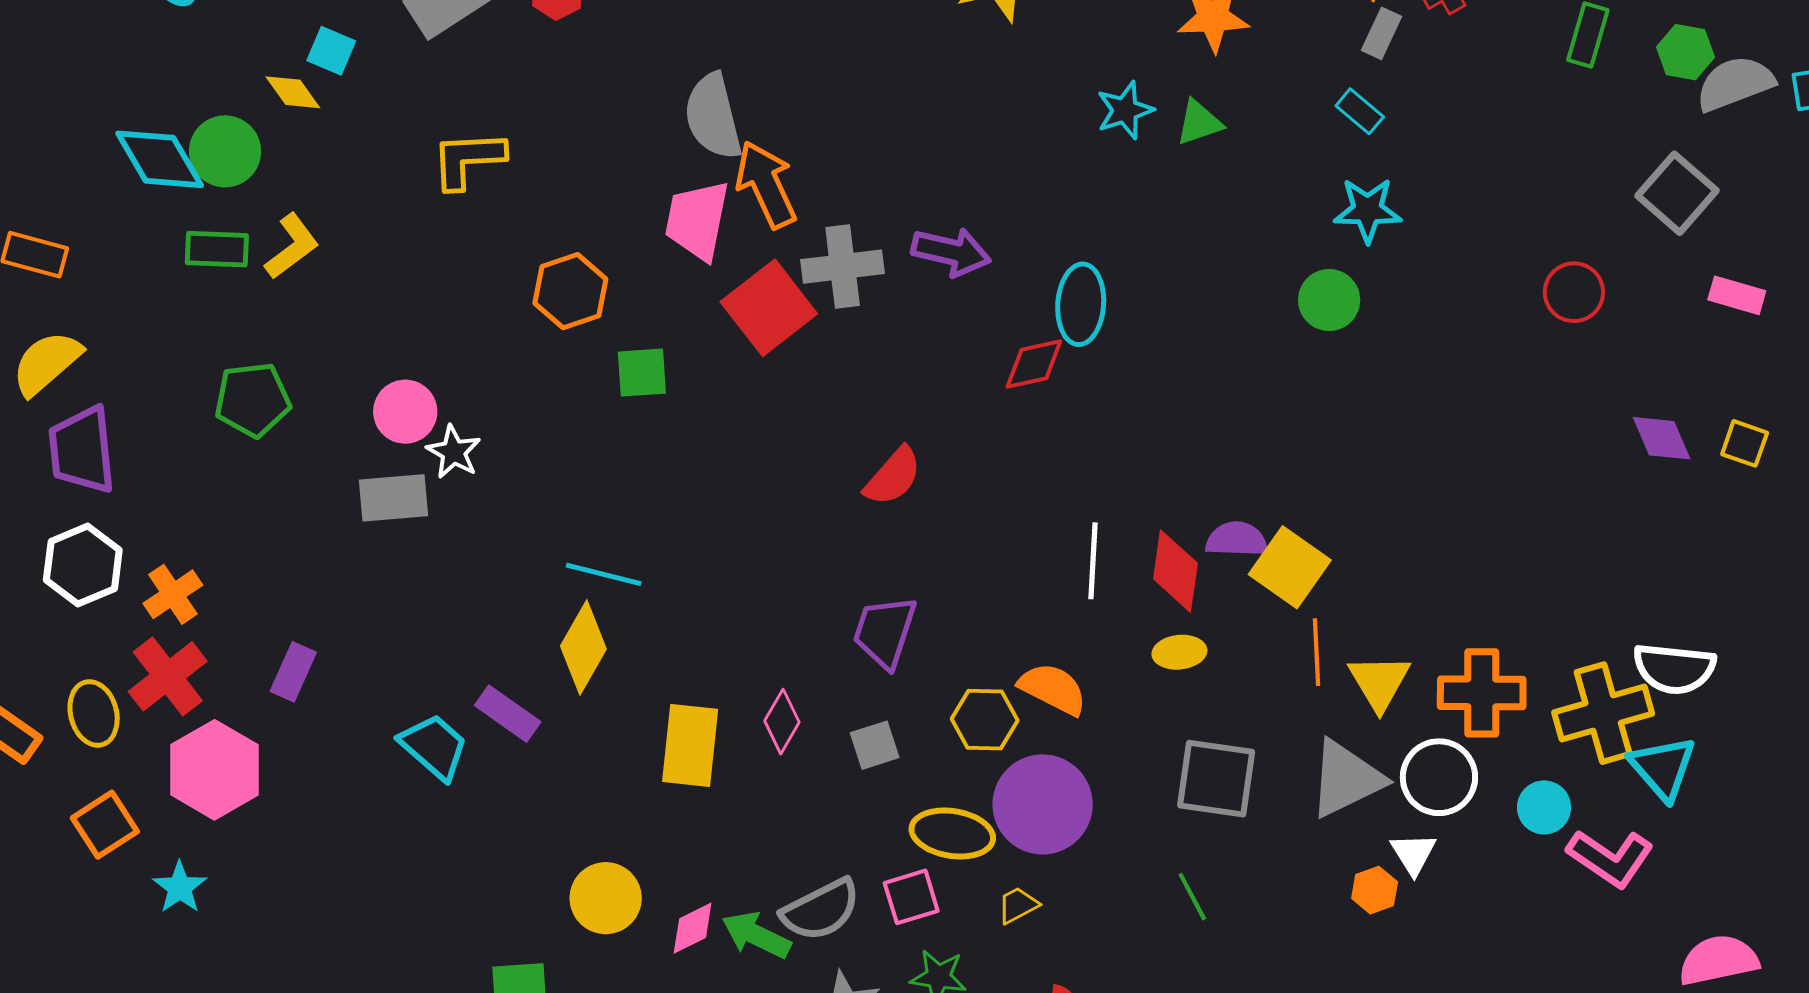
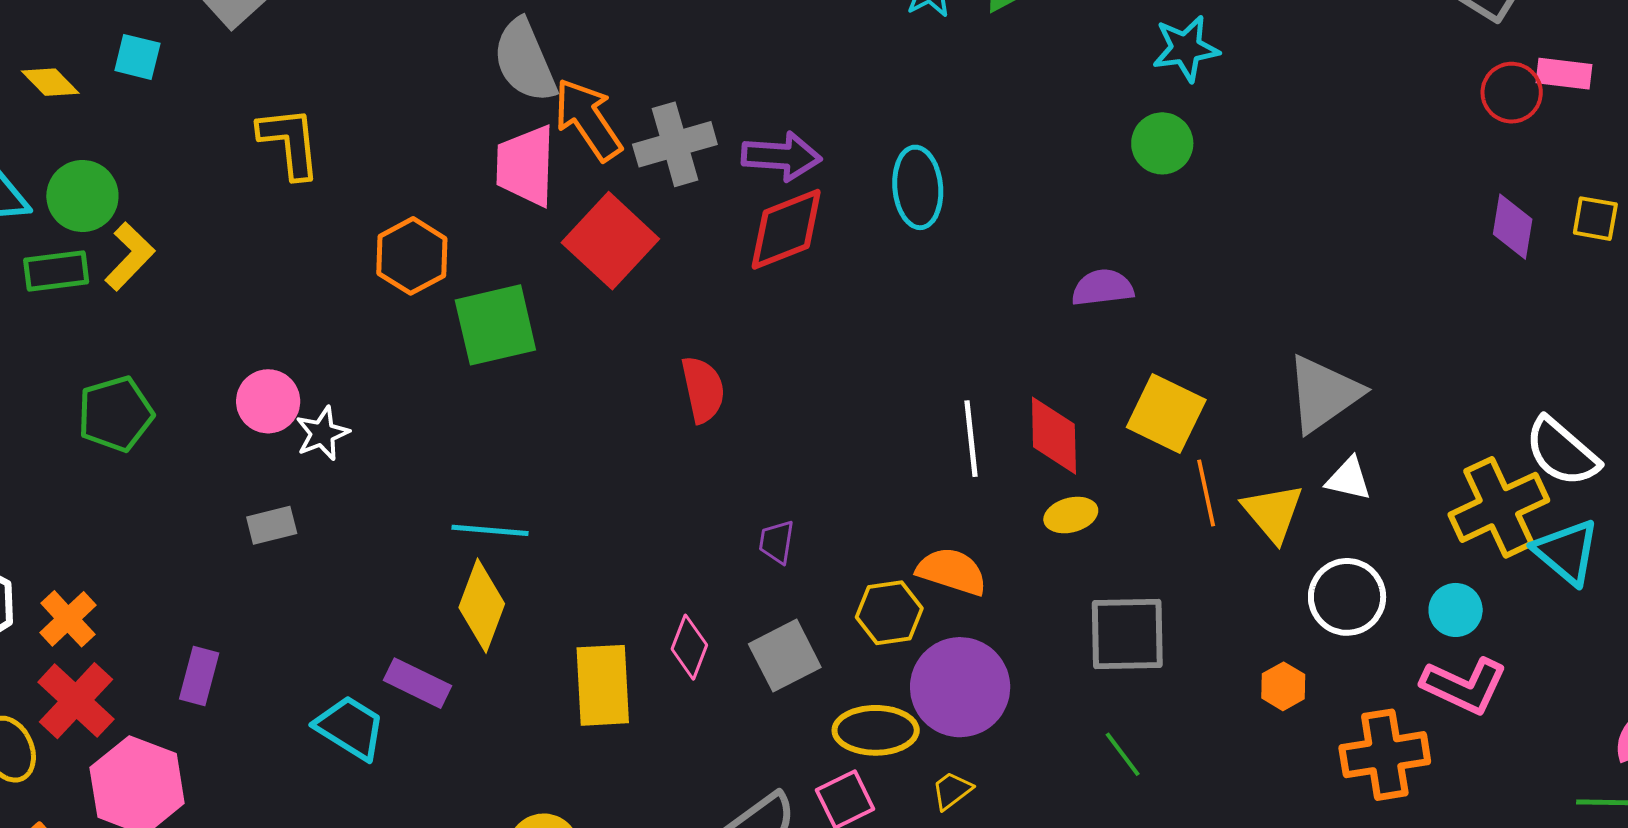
yellow diamond: (293, 92) -> (50, 82), moved
green circle: (225, 151) -> (82, 196), moved
yellow L-shape: (468, 159) -> (290, 142), turned 96
gray cross: (843, 267) -> (675, 144), moved
red circle: (1574, 292) -> (1512, 93), moved
red diamond: (1034, 364) -> (786, 229), moved, size x1.4
green square: (642, 373) -> (495, 325), size x1.5
purple diamond: (1662, 438) -> (1513, 227), turned 42
white star: (454, 452) -> (322, 433), turned 30
red semicircle: (893, 476) -> (703, 389), moved, turned -44
gray rectangle: (393, 498) -> (272, 525), moved, size x0.7
purple semicircle: (1237, 539) -> (1103, 288), moved
purple trapezoid: (885, 632) -> (777, 542), size x0.6
white semicircle: (1674, 668) -> (1562, 452), turned 44
orange cross: (1482, 693) -> (1385, 755), moved
gray square: (875, 745) -> (785, 656), size x1.4
gray triangle: (1346, 779) -> (1324, 394), moved
white triangle: (1413, 854) -> (1349, 479), moved, turned -36
pink L-shape: (1610, 858) -> (1464, 686), moved
orange hexagon: (1375, 890) -> (1283, 686), moved

